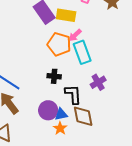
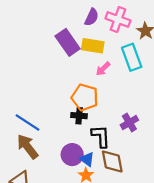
orange pentagon: (59, 44) -> (85, 97), moved
cyan rectangle: (82, 52) -> (132, 57), moved
blue triangle: (61, 114) -> (87, 159), turned 48

